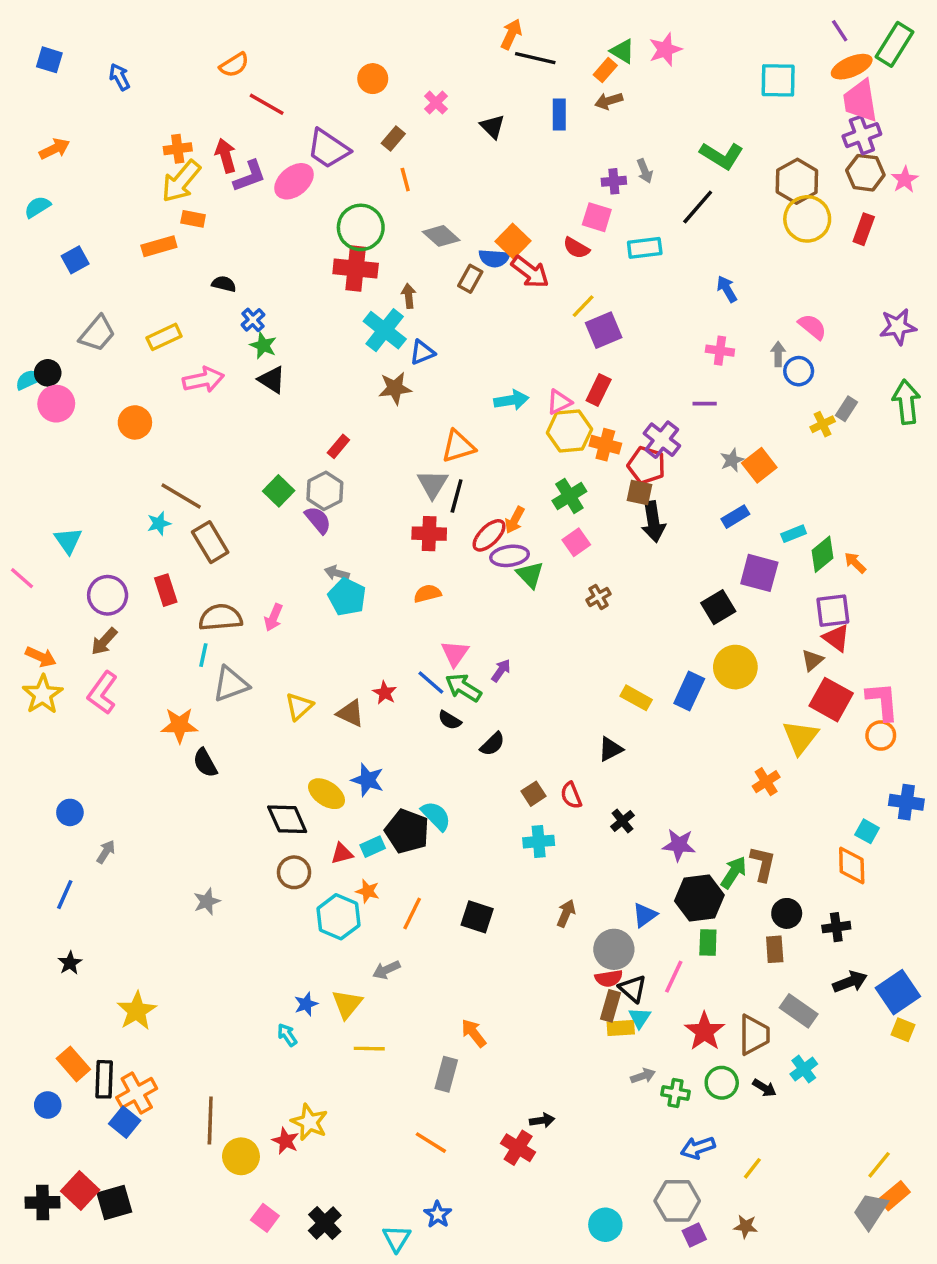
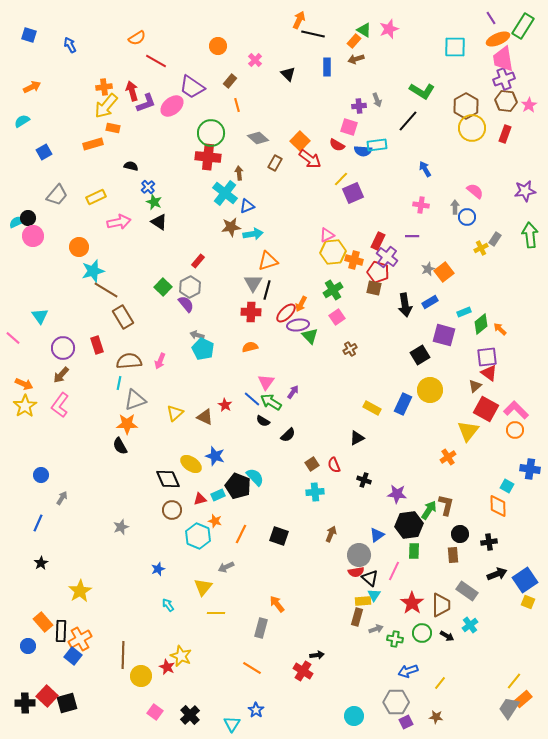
blue semicircle: (494, 258) -> (363, 151), moved
red rectangle: (599, 390) -> (378, 241), moved
cyan arrow: (511, 400) -> (253, 234), moved
black arrow: (653, 522) -> (405, 305), moved
cyan star: (159, 523) -> (93, 271), moved, size x1.6
pink L-shape: (882, 701) -> (516, 410), turned -40
orange star: (179, 725) -> (127, 424), moved
black cross: (622, 821) -> (364, 480), turned -32
blue star: (306, 1004) -> (158, 569), moved
brown rectangle: (610, 1006) -> (357, 617), moved

